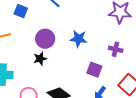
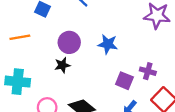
purple cross: (116, 49) -> (148, 71), moved

